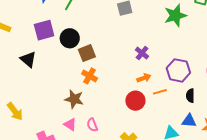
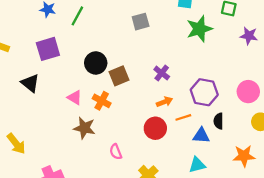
black circle: (70, 38) -> (96, 63), moved
brown square: (87, 53) -> (119, 76), moved
blue triangle: (189, 121) -> (201, 135), moved
pink triangle: (70, 124) -> (75, 98), moved
pink semicircle: (92, 125) -> (116, 152), moved

